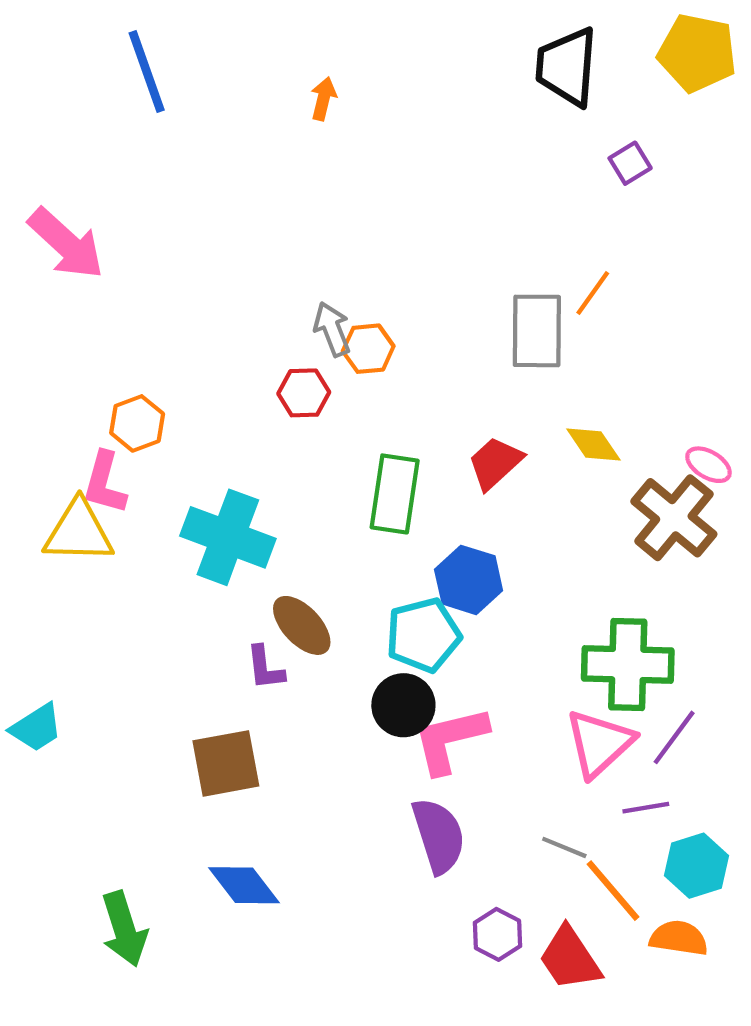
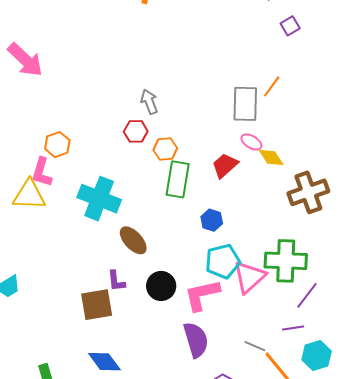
orange hexagon: (368, 349) -> (165, 149), moved
pink ellipse: (708, 465) -> (251, 142), moved
brown cross: (674, 518) -> (308, 192), turned 30
blue hexagon: (469, 580) -> (212, 220), size x0.7
cyan pentagon: (423, 635) -> (223, 261), moved
purple L-shape: (265, 668) -> (116, 281), moved
black circle: (403, 705) -> (161, 286), moved
pink triangle: (599, 743) -> (249, 277), moved

